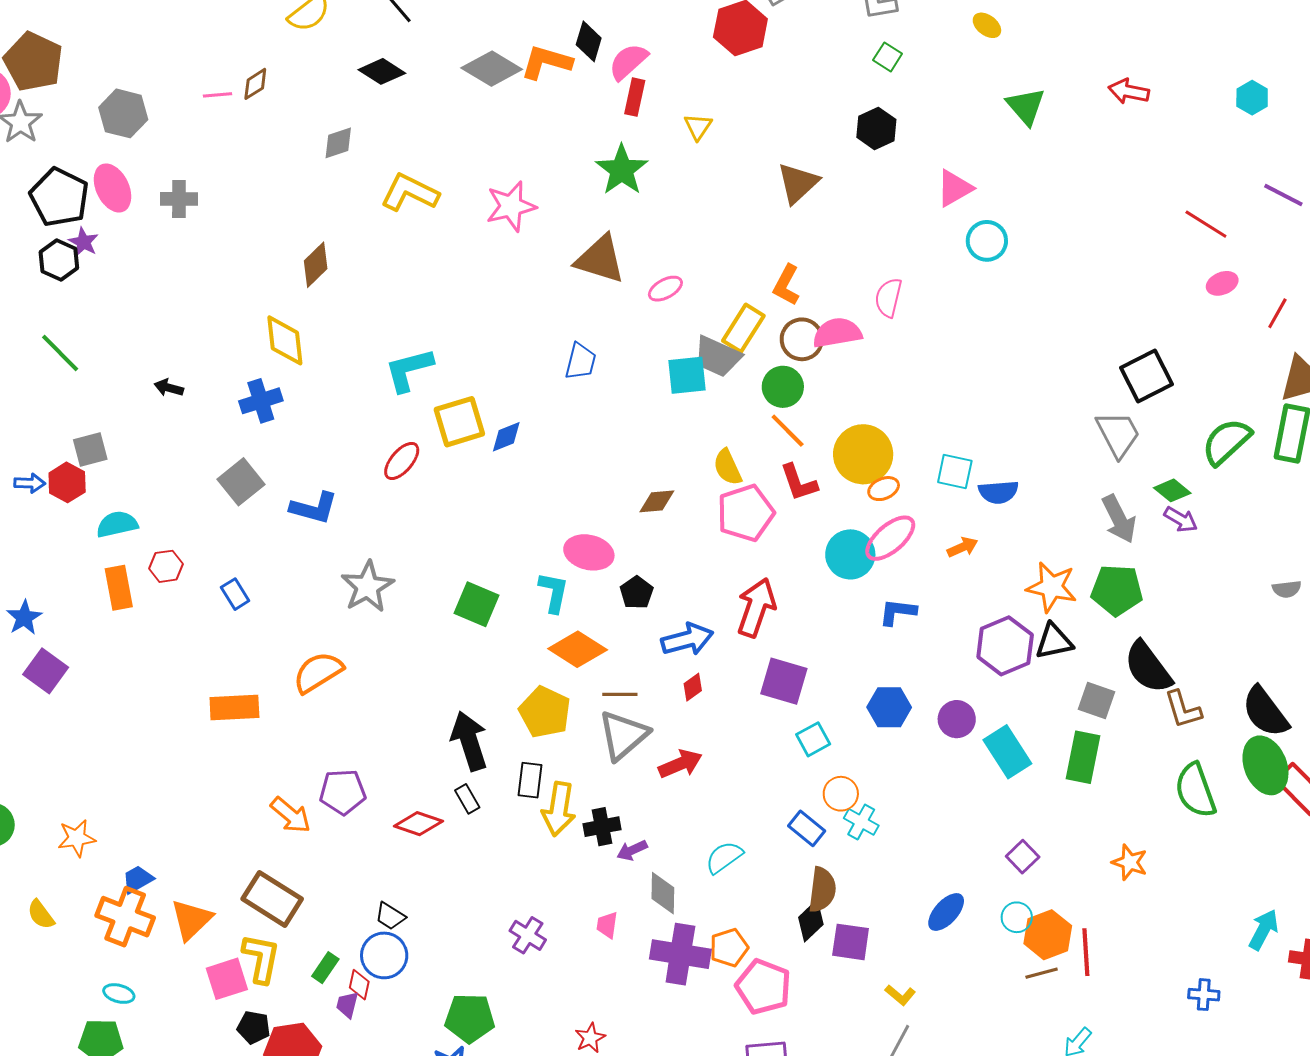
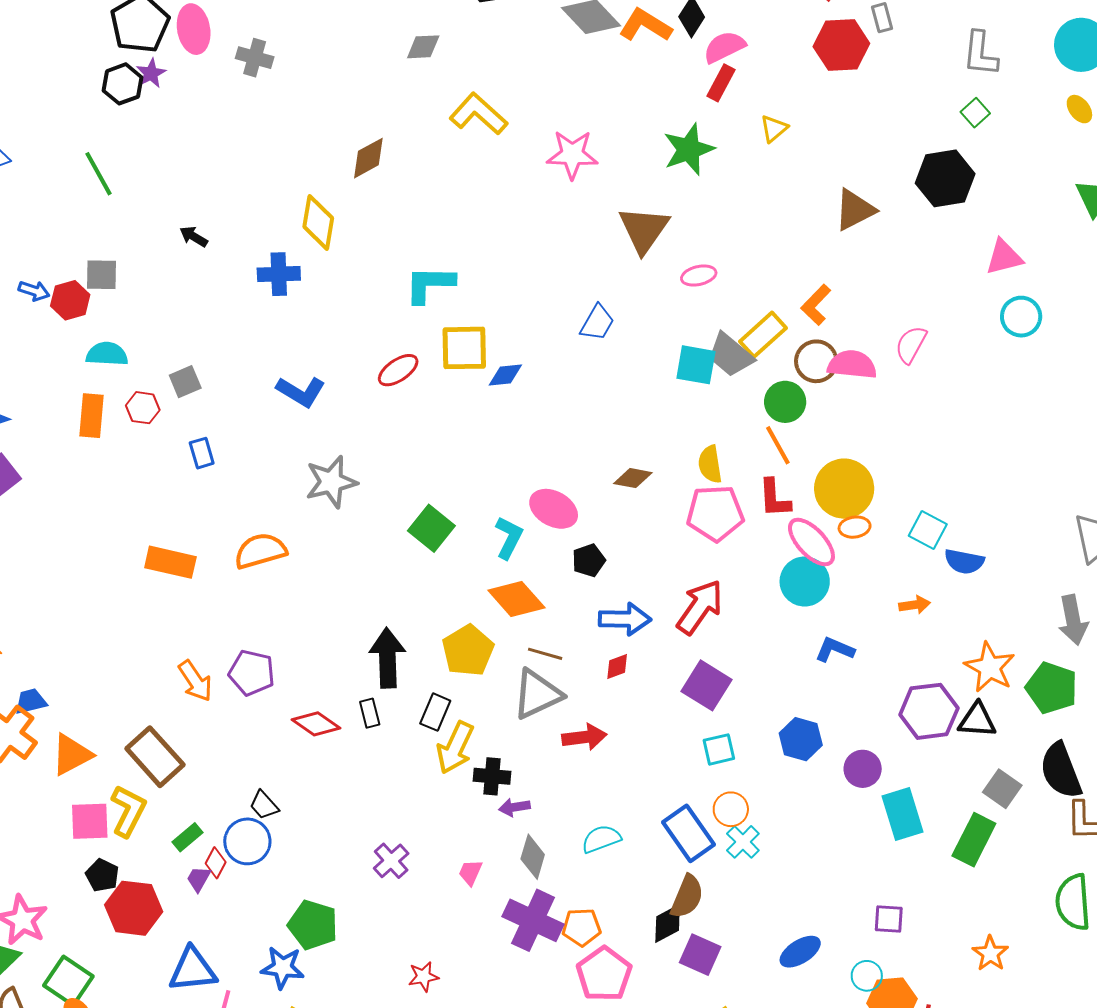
black hexagon: (876, 128) -> (945, 178), size x1.4
brown triangle: (600, 259) -> (644, 230), turned 32
gray square: (241, 482) -> (185, 382), moved, size x0.7
pink ellipse: (890, 538) -> (811, 542), moved, turned 72
blue rectangle: (807, 828) -> (689, 833), size x1.5
purple square: (1023, 857) -> (889, 919), turned 32

